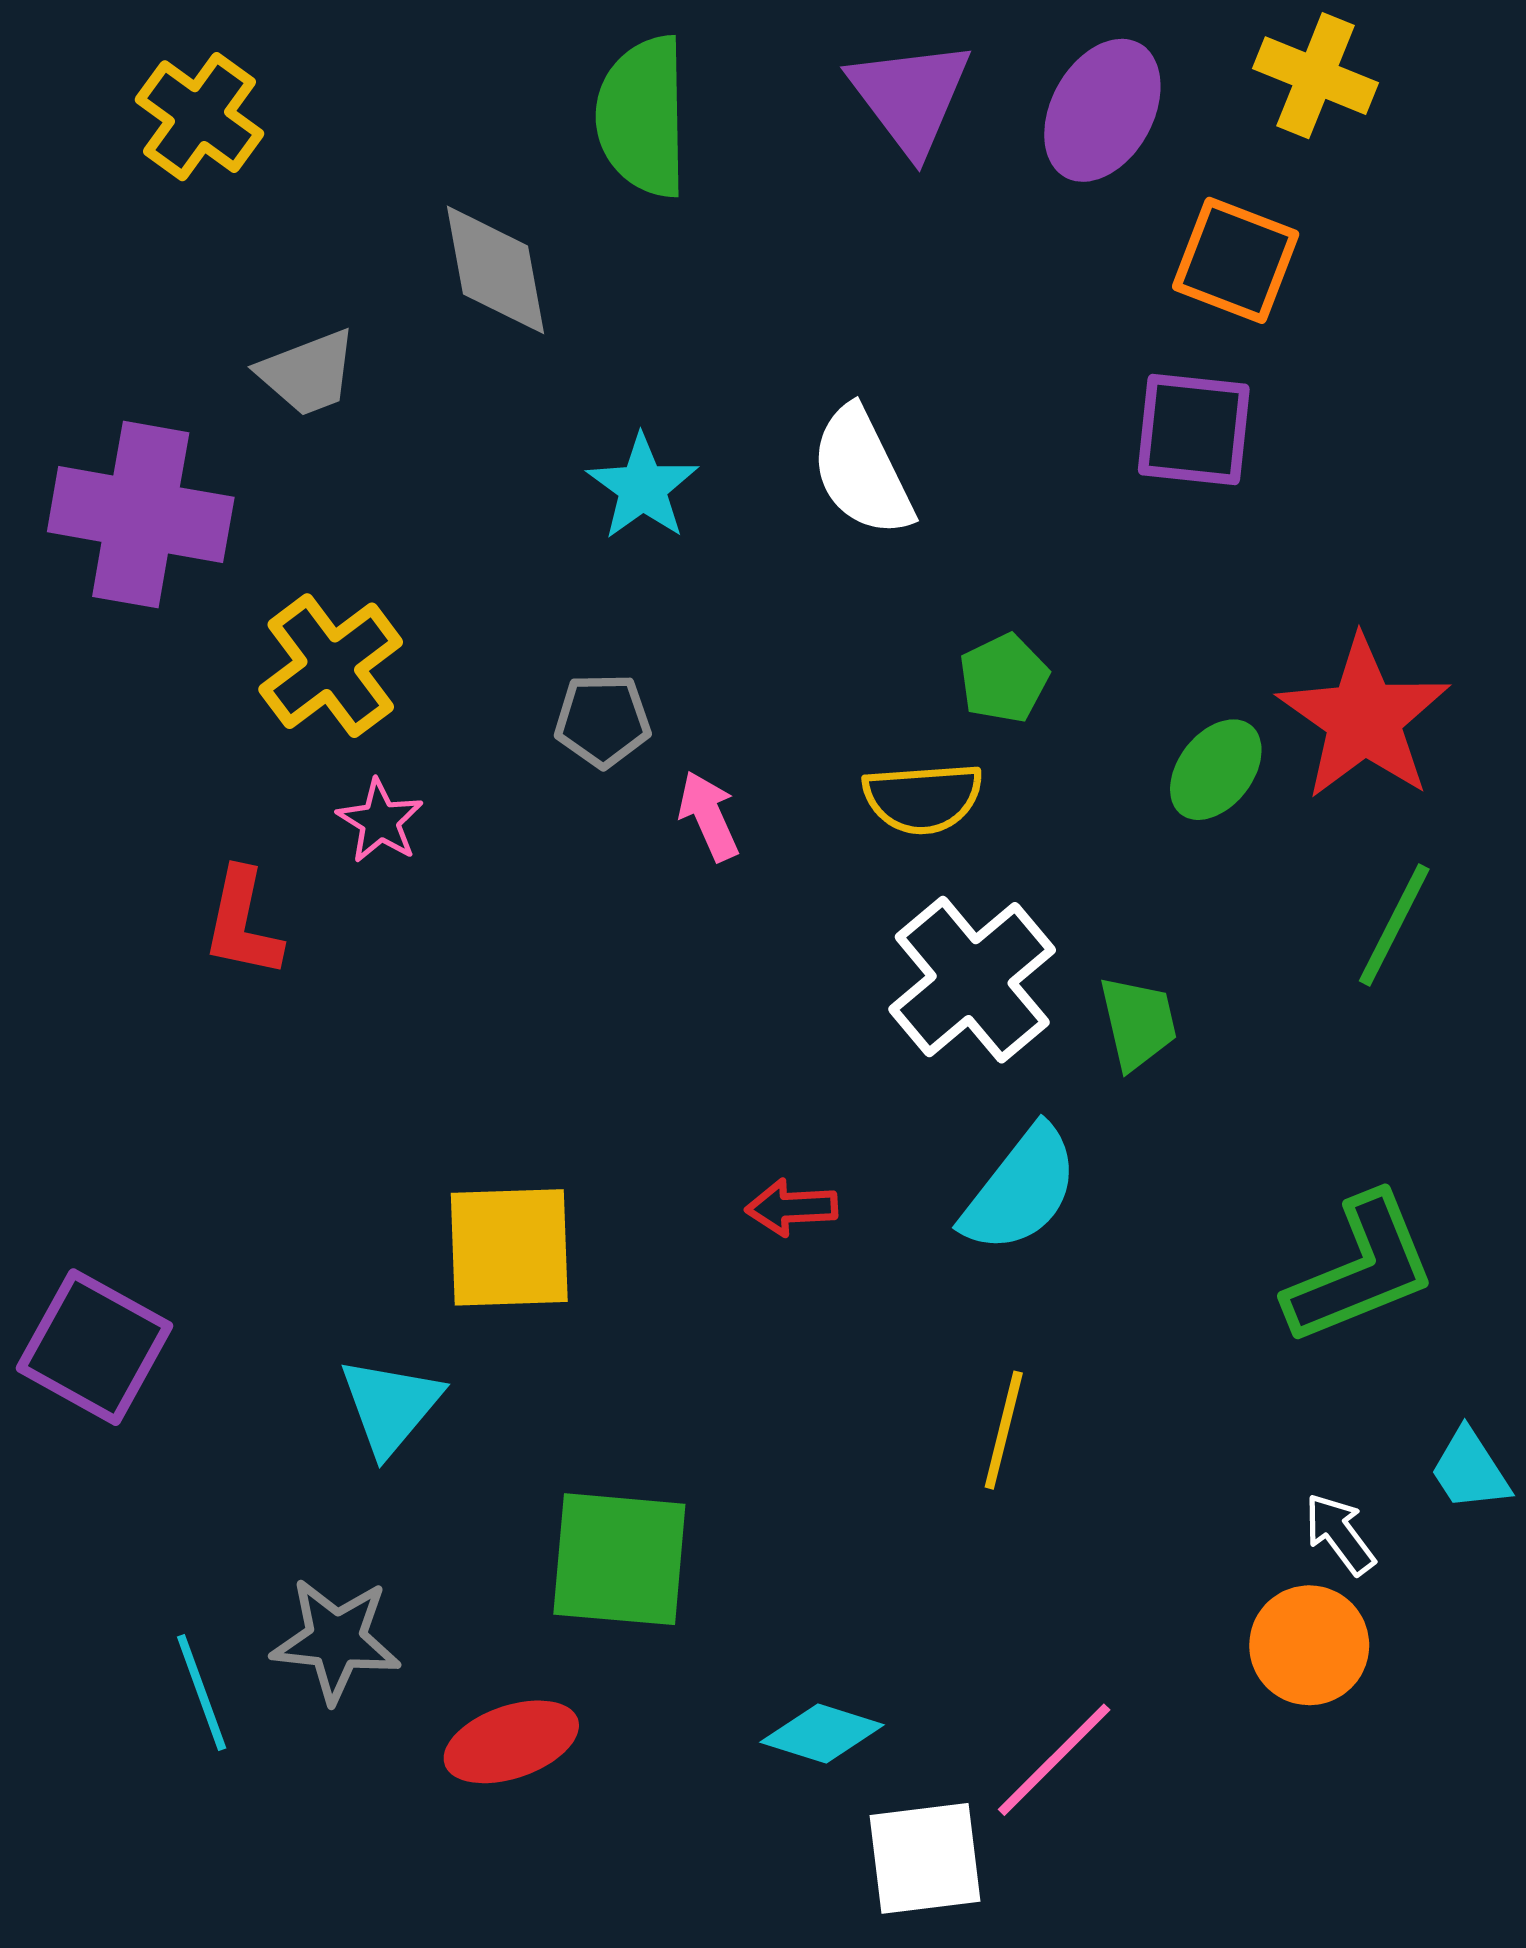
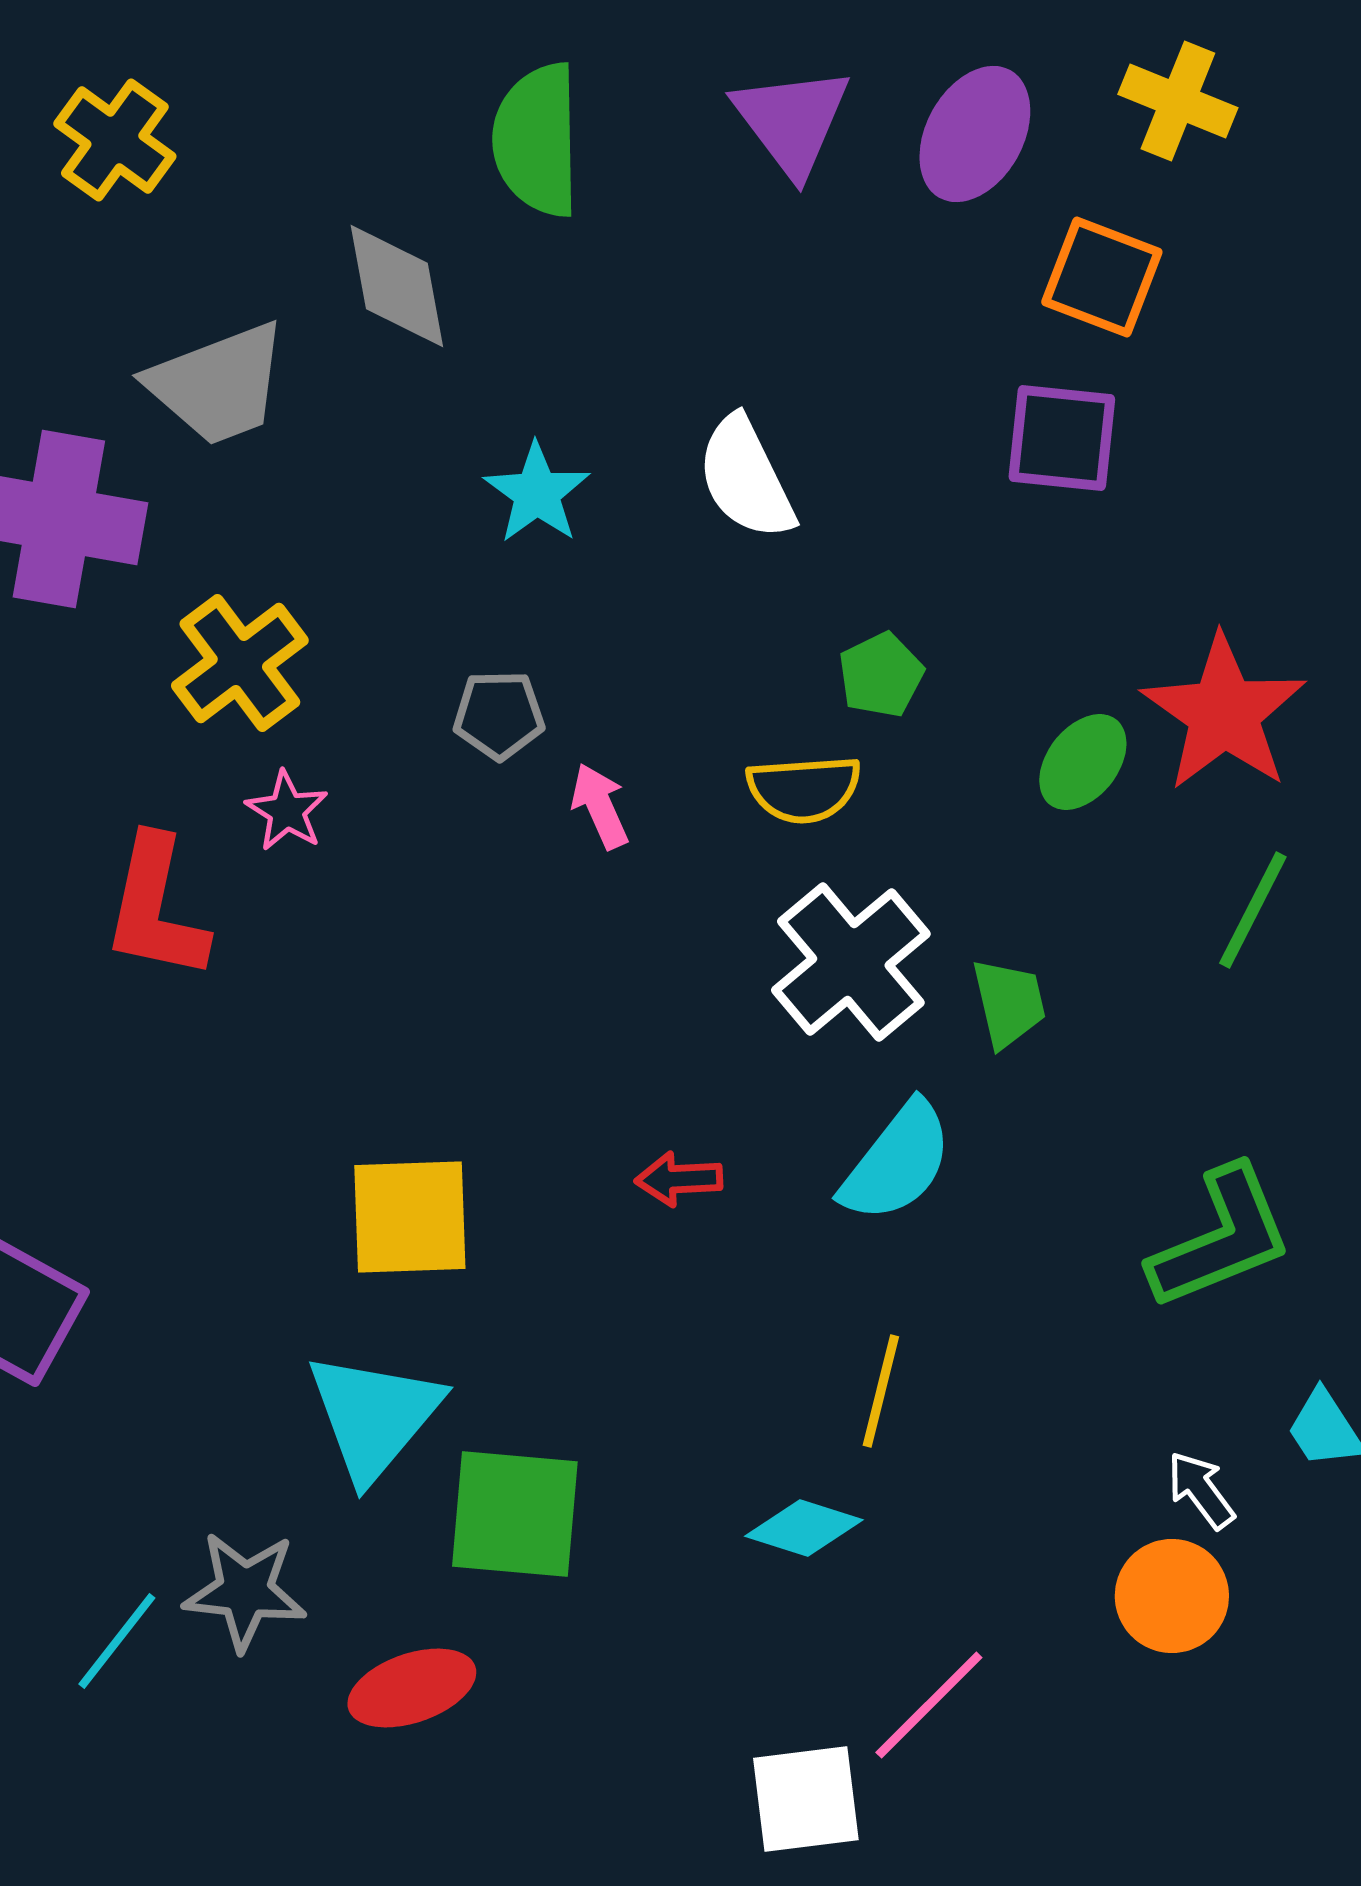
gray trapezoid: (308, 373) -> (218, 384), size x1.5
red L-shape: (243, 923) -> (156, 908), size x1.4
cyan triangle: (391, 1406) -> (374, 1416), moved, size x1.4
cyan line: (202, 1693) -> (117, 1641), turned 58
cyan diamond: (822, 1733) -> (804, 1528), moved

